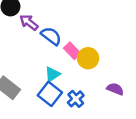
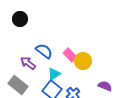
purple arrow: (29, 22) -> (28, 63), moved
blue semicircle: (51, 36) -> (44, 51), moved

